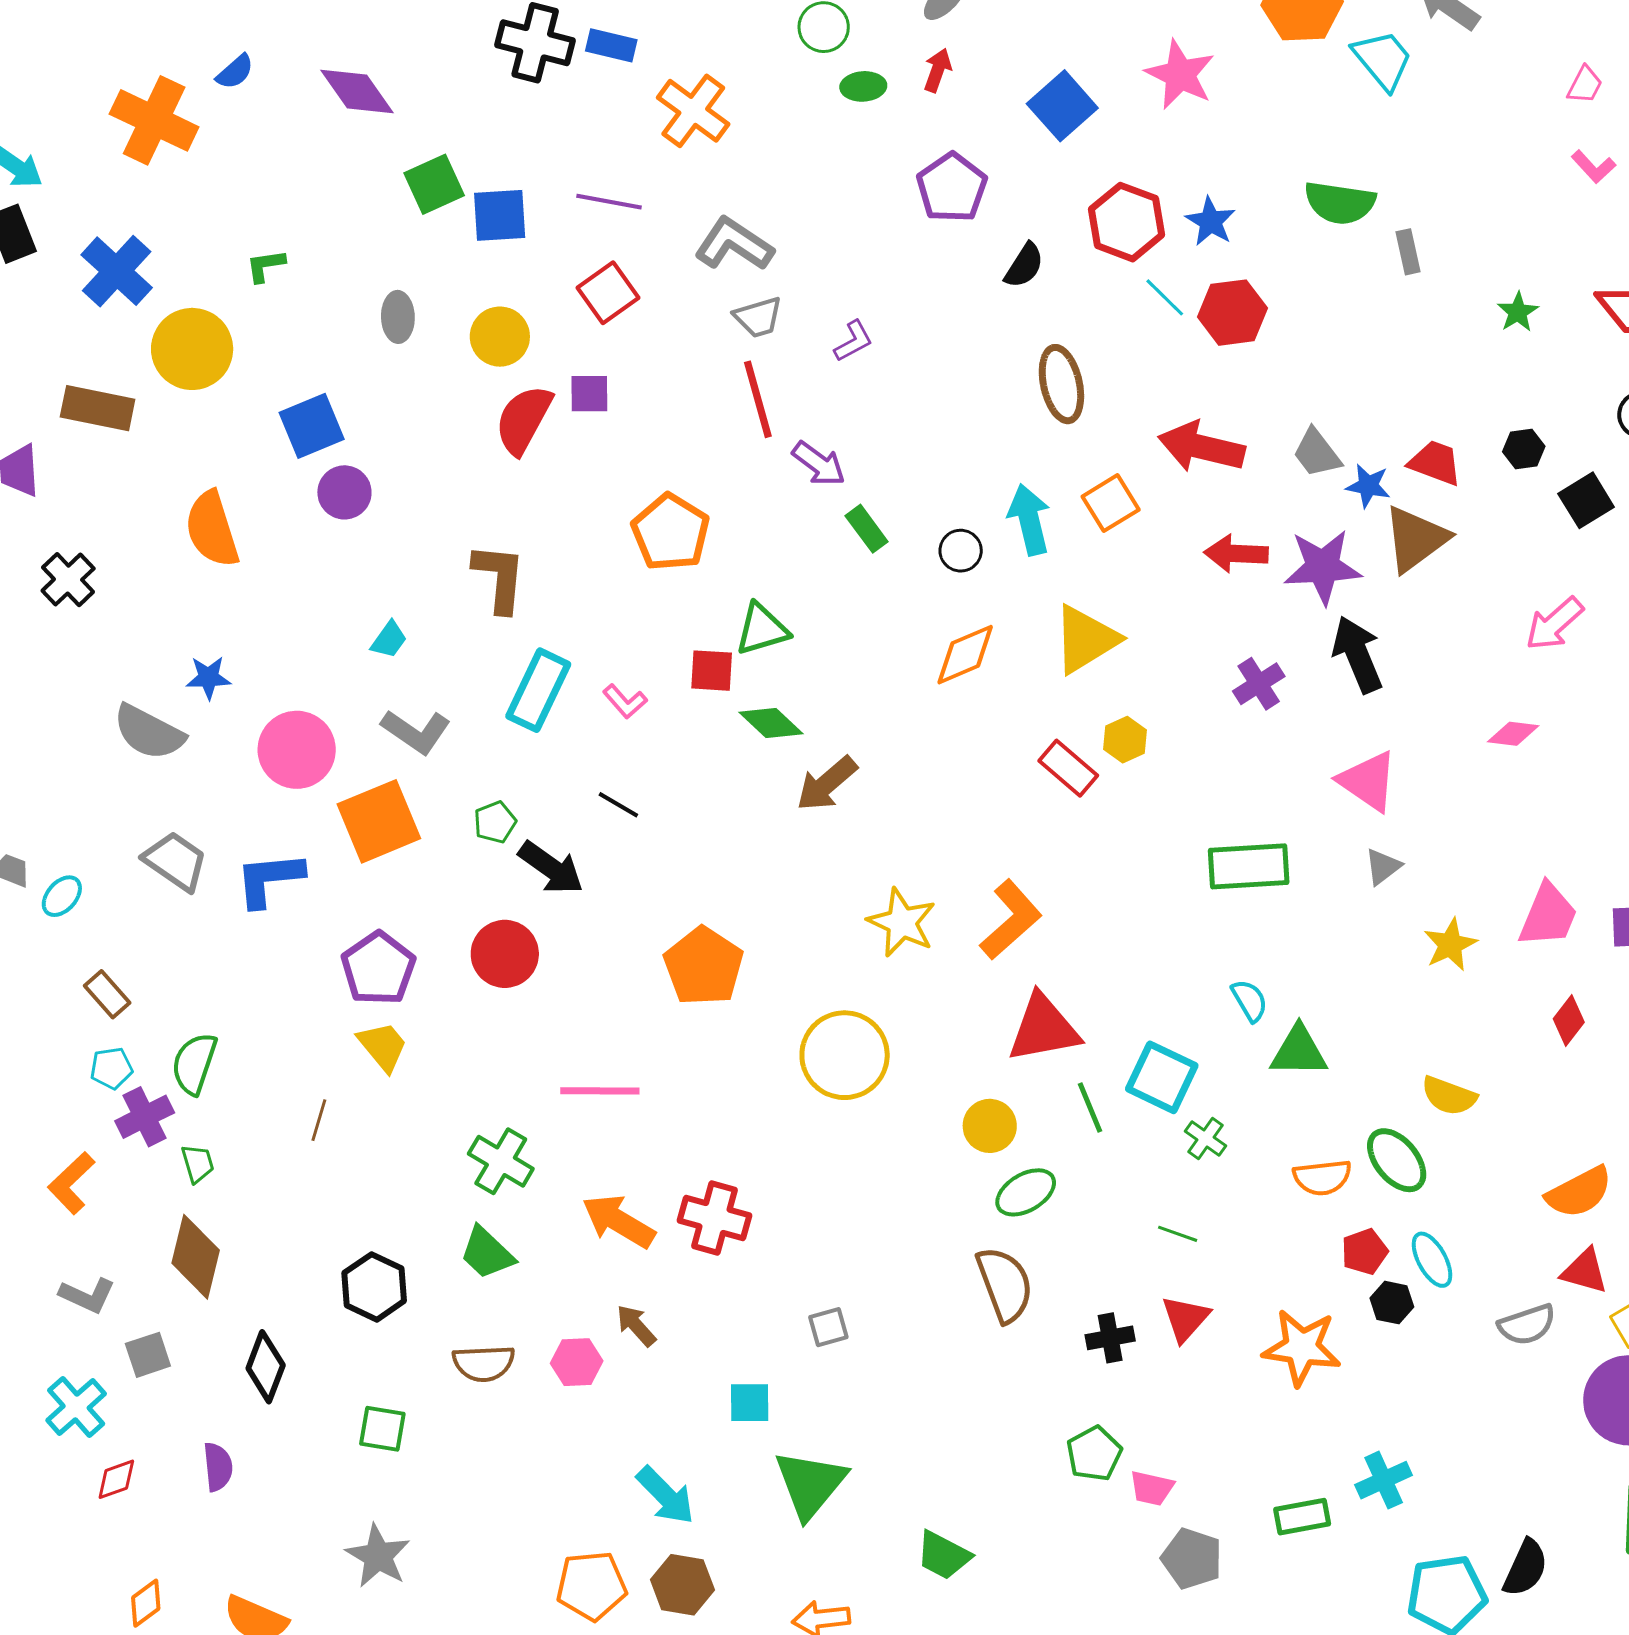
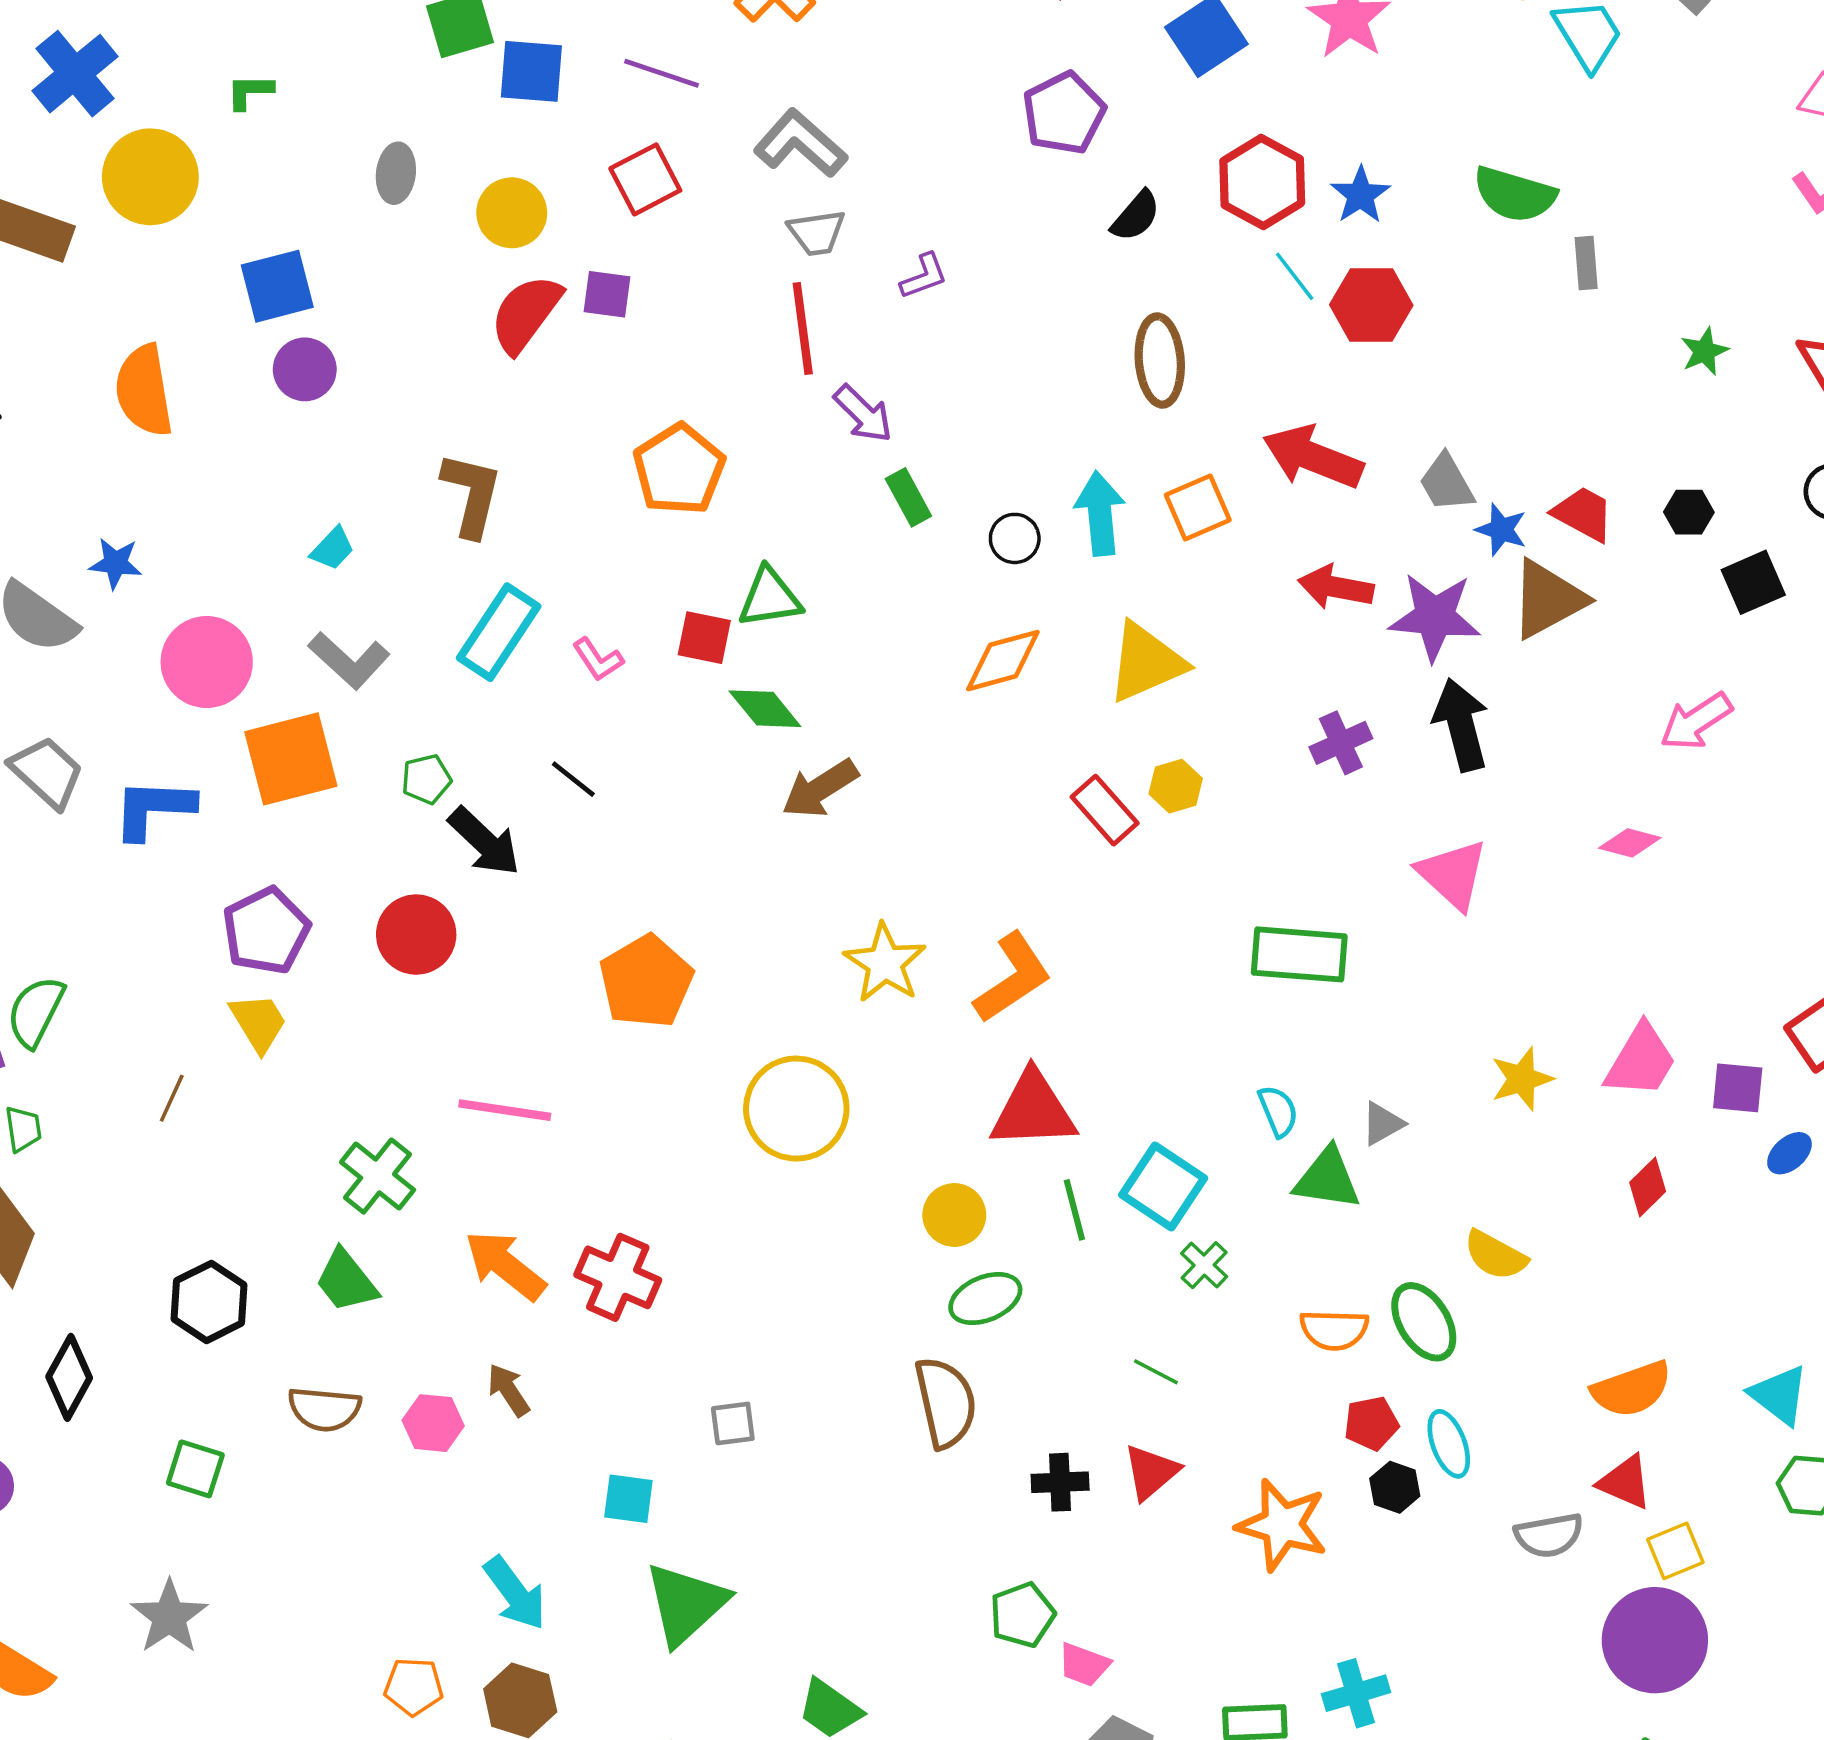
gray triangle: (1383, 867) -> (1382, 1124), moved
orange pentagon: (591, 1586) -> (414, 1687), size x0.7

